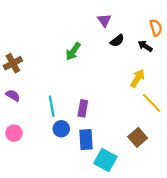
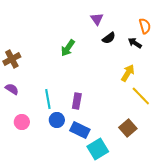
pink circle: (14, 133) -> (22, 122), moved
blue rectangle: (86, 140) -> (80, 130), turned -60
cyan square: (105, 160) -> (98, 149), turned 30

